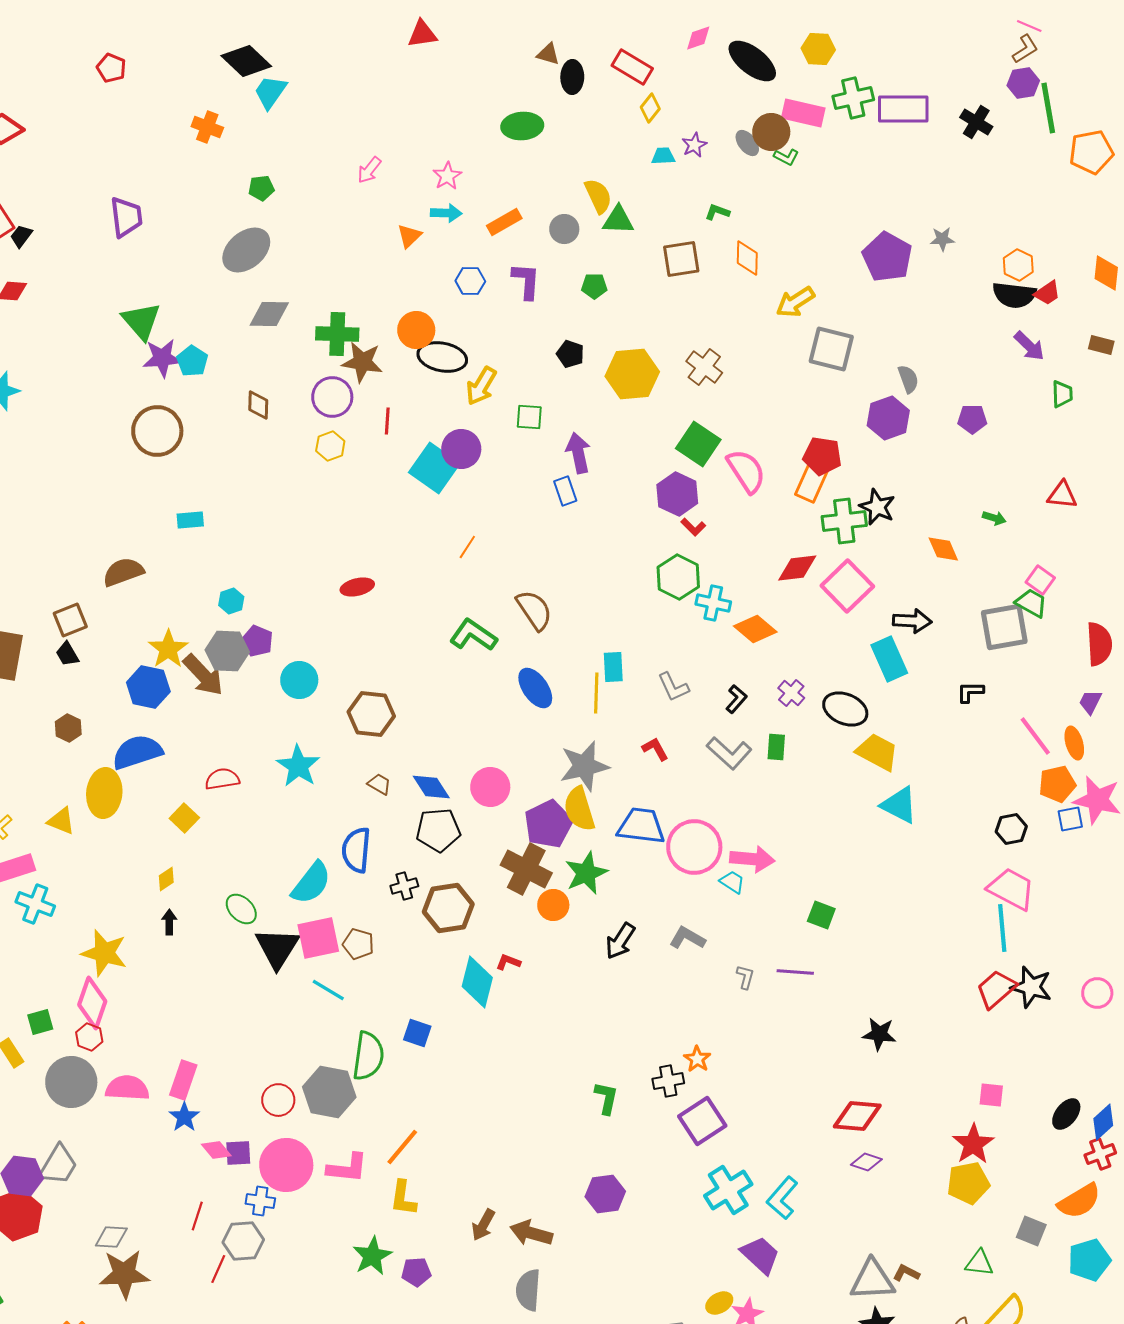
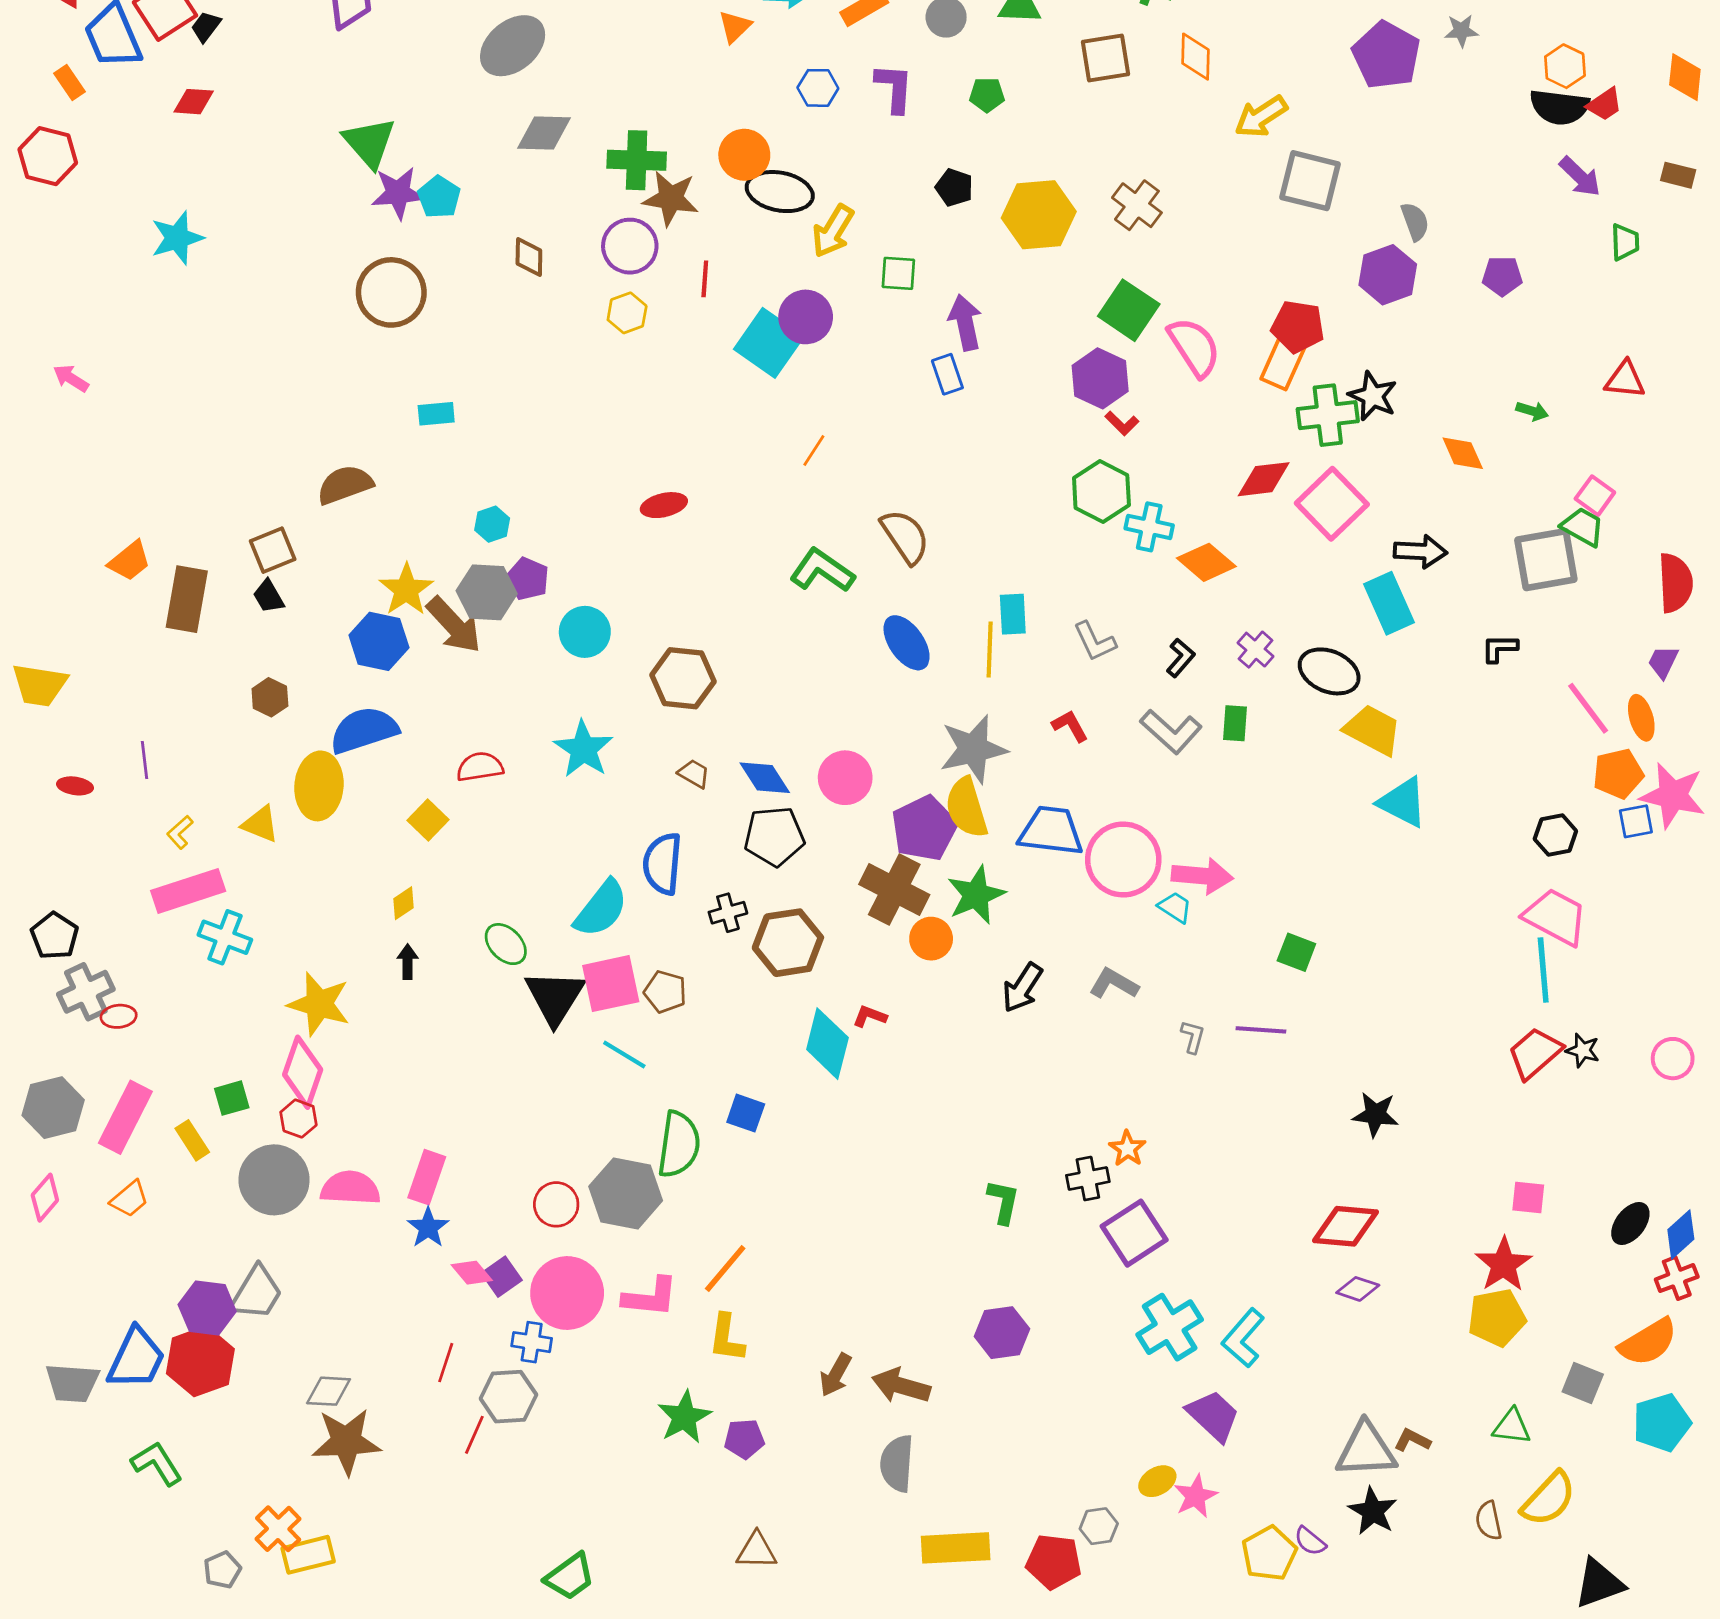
black star: (1031, 987) -> (1583, 1050), size x0.6
purple square: (238, 1153) -> (502, 1277), turned -32

